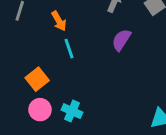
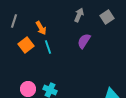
orange square: (37, 79) -> (26, 45), moved

